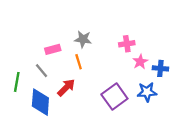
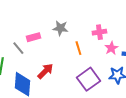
orange line: (79, 62) -> (78, 48), moved
gray line: (42, 71) -> (18, 48), moved

